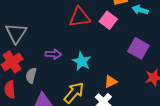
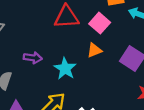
orange triangle: (111, 82) -> (94, 50), moved

